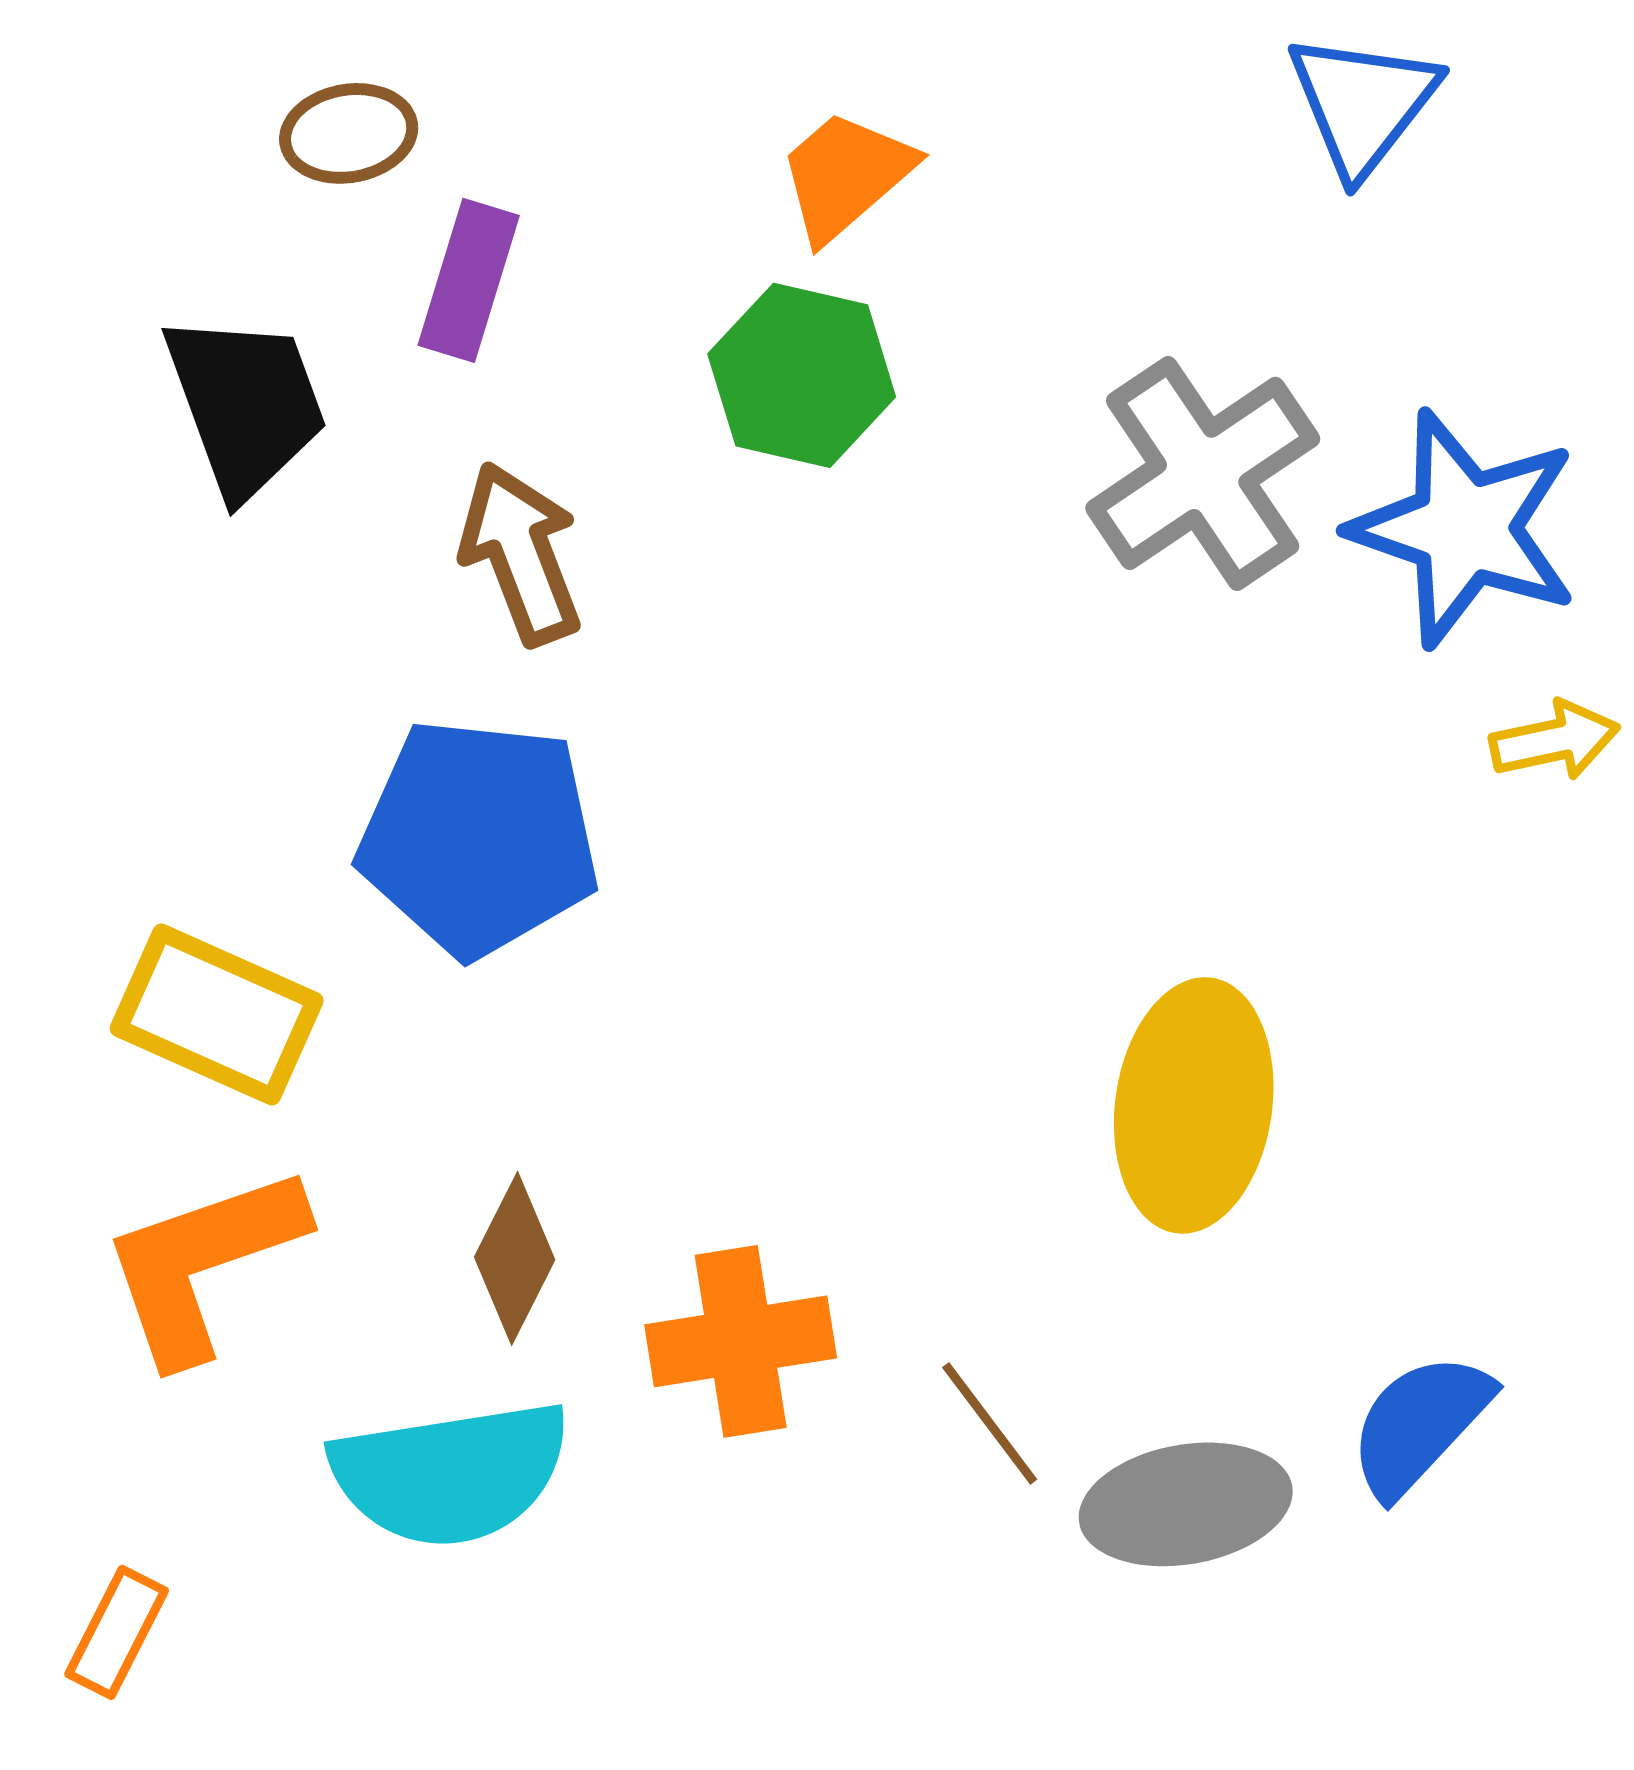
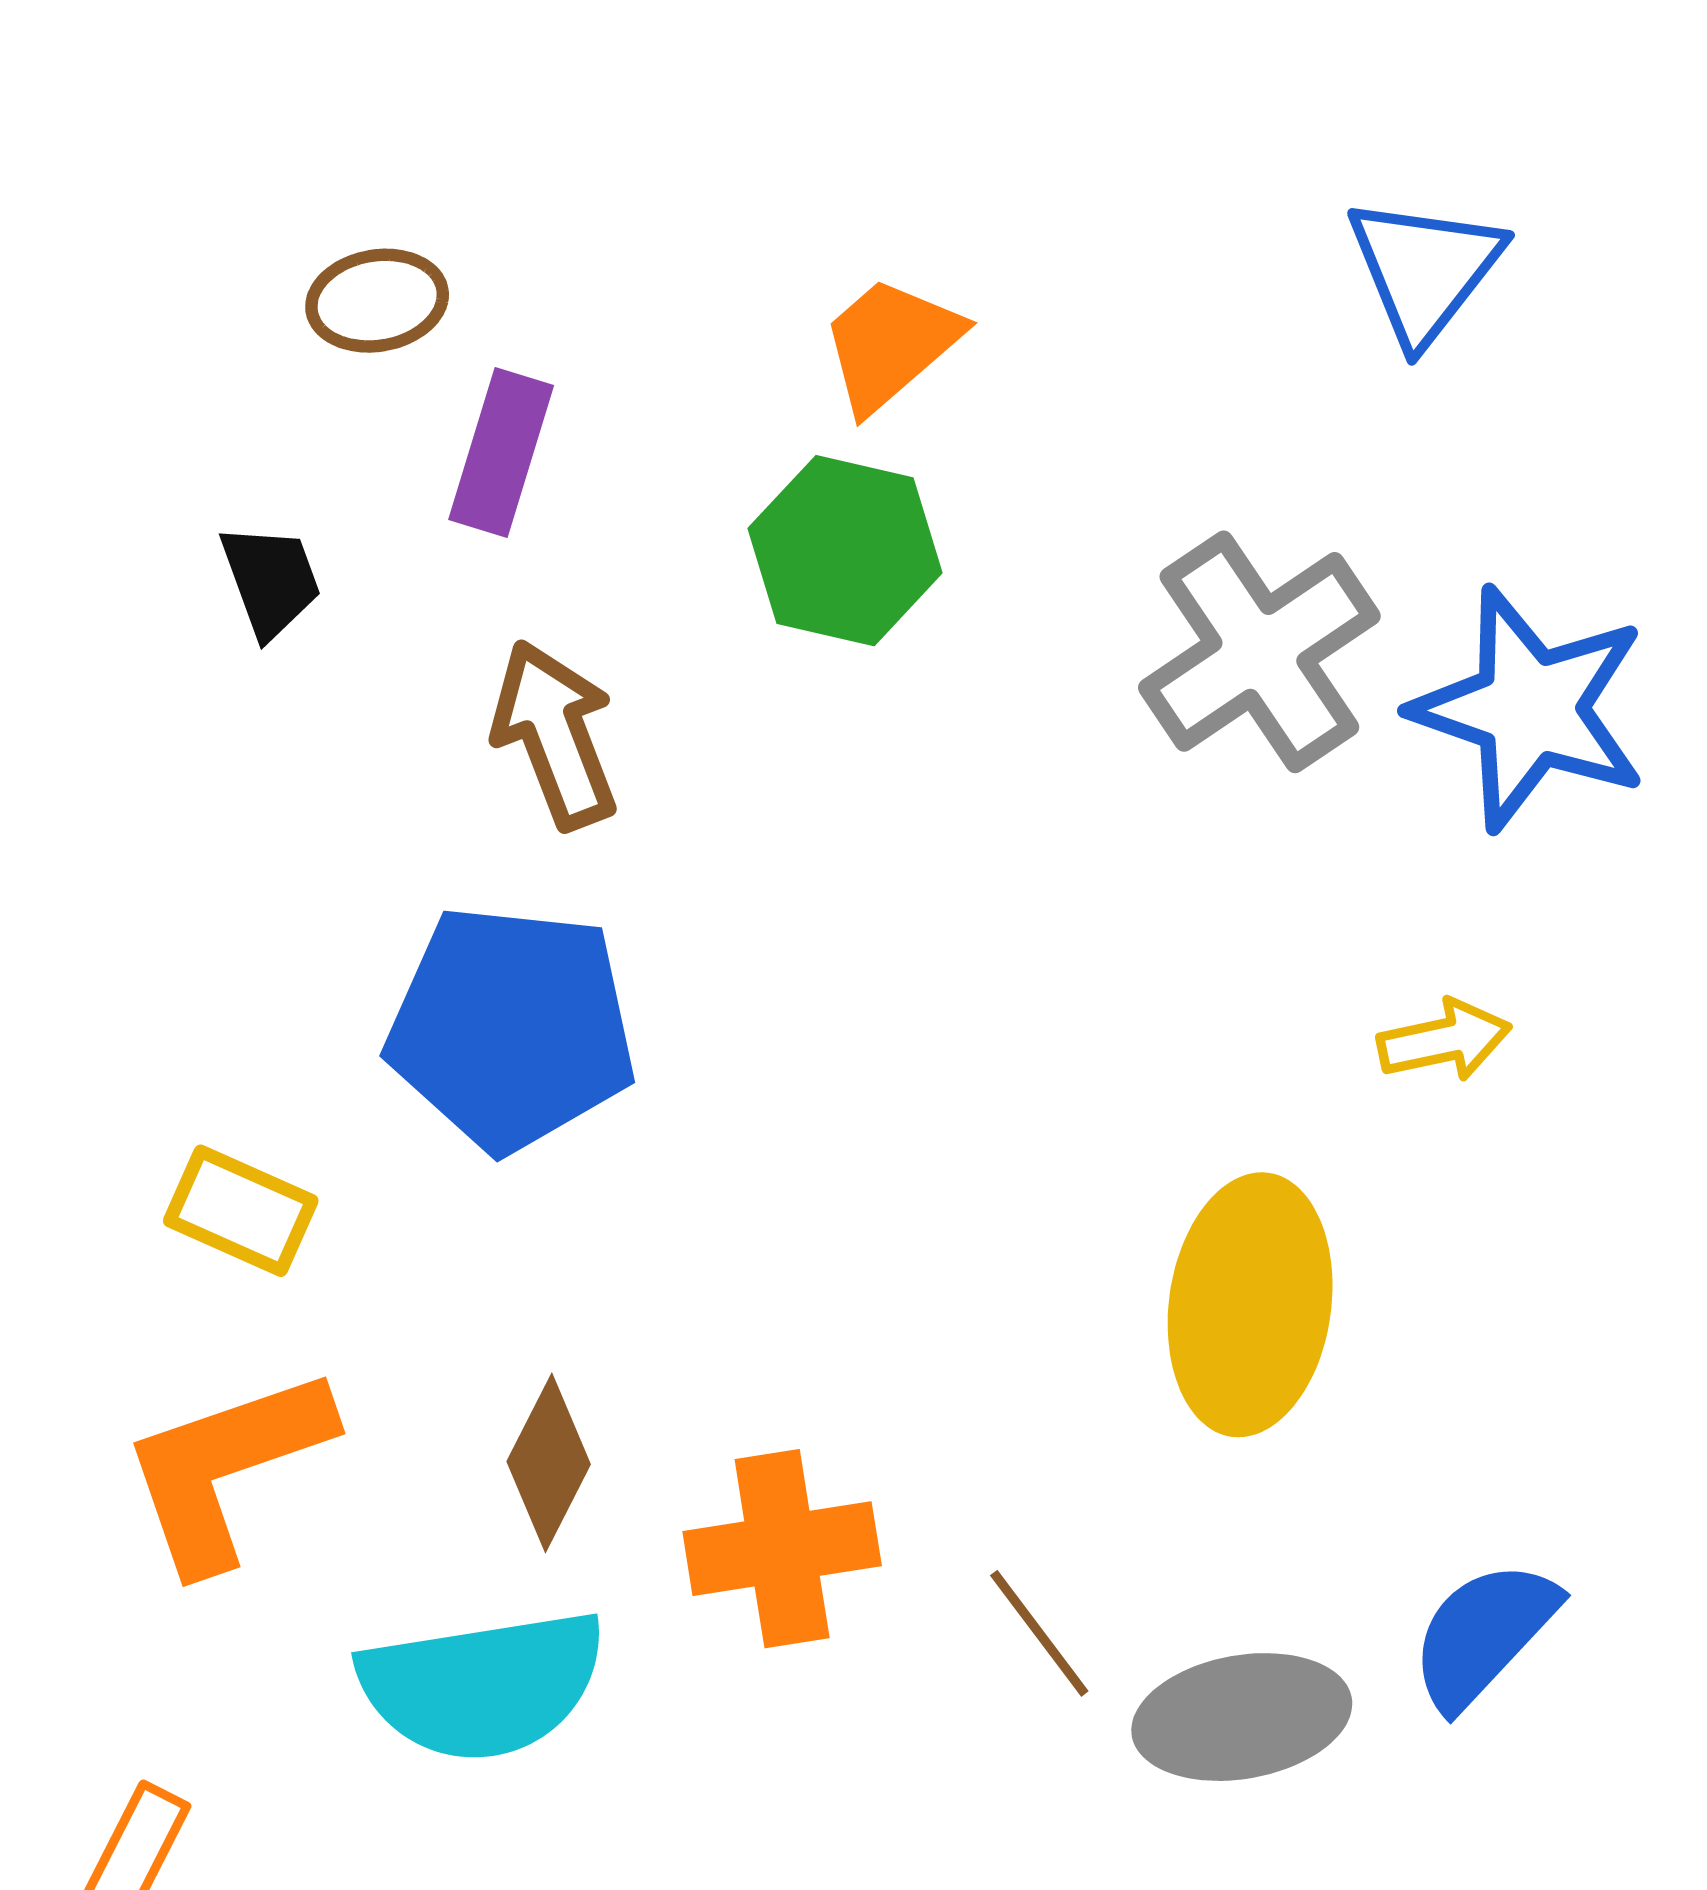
black trapezoid: (246, 404) -> (271, 581), size x0.6
yellow arrow: (1555, 740) -> (1444, 1040), moved
yellow rectangle: (217, 1014) -> (241, 1211), size x0.7

